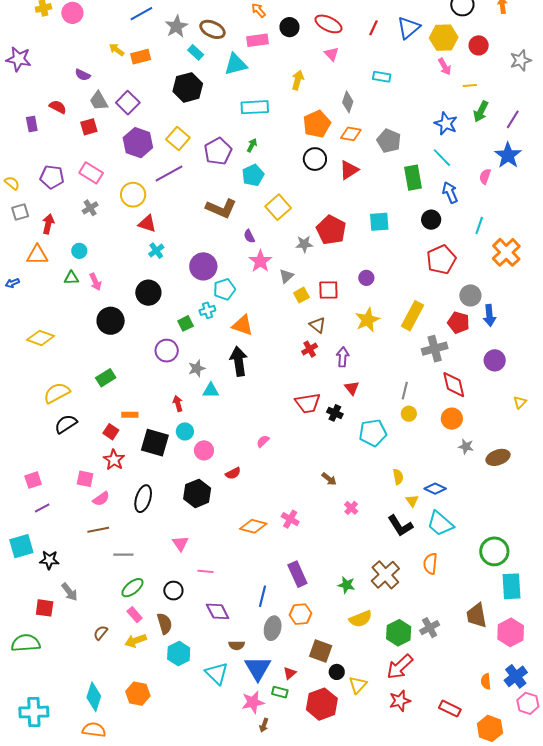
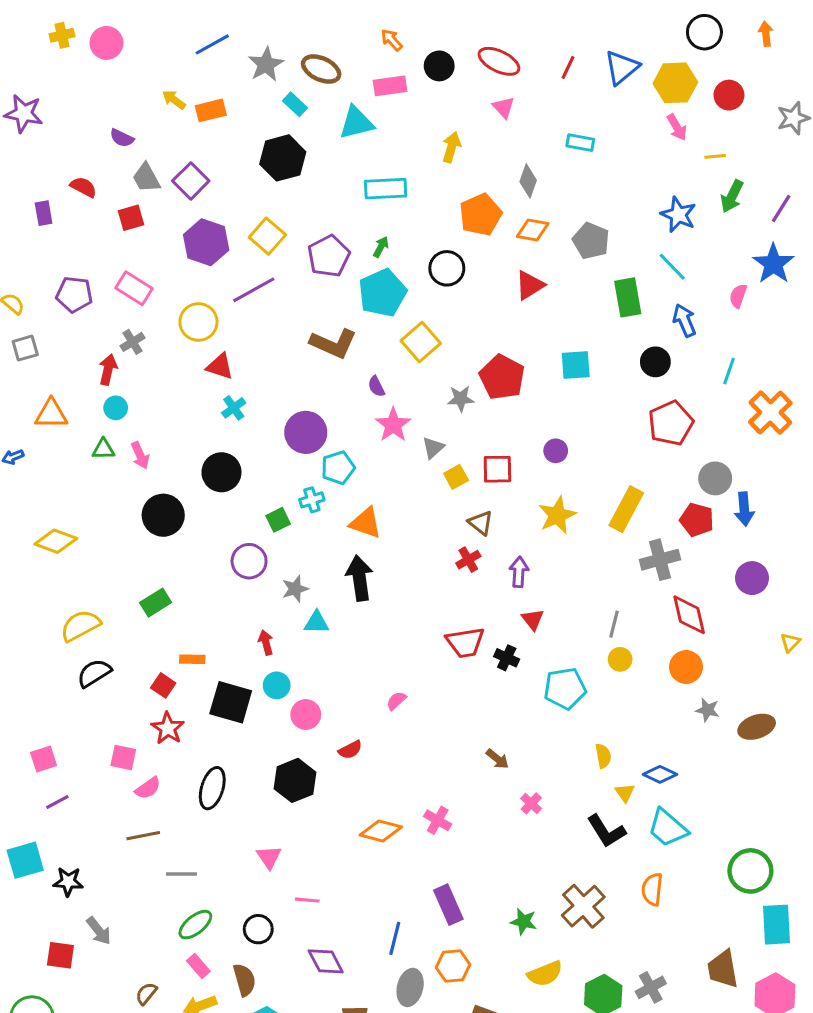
black circle: (315, 159) -> (447, 268), moved
cyan pentagon: (253, 175) -> (382, 293), size x1.4
red arrow: (48, 224) -> (108, 370), moved

